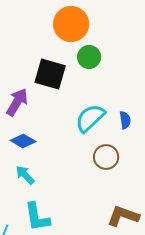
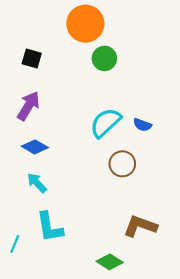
black square: (50, 74) -> (32, 58), moved, size x0.6
blue semicircle: (125, 120) -> (142, 125), turned 120

